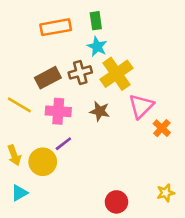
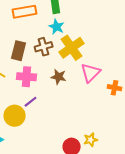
brown rectangle: (48, 78) -> (19, 51), turned -48
orange cross: (162, 128) -> (115, 88), moved, turned -32
yellow star: (166, 193) -> (91, 140), moved

